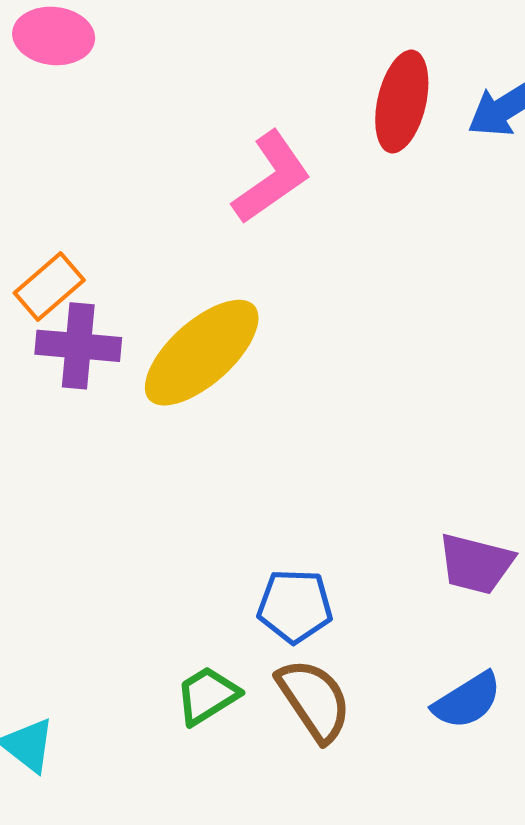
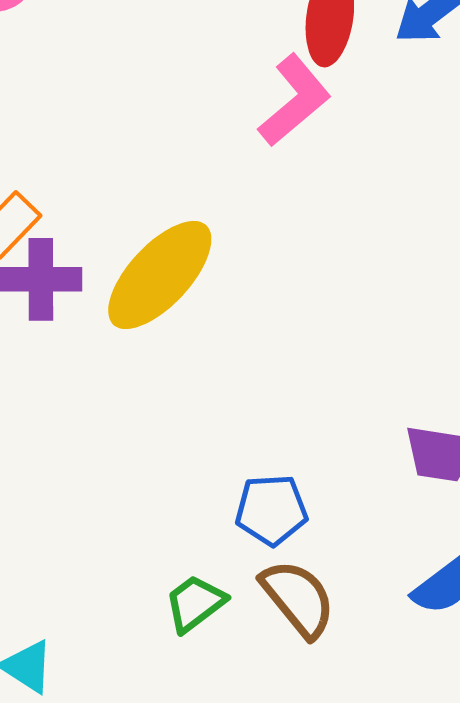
pink L-shape: (271, 178) -> (294, 100), moved

